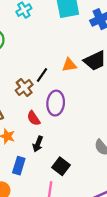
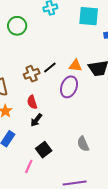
purple ellipse: (56, 103) -> (69, 87), moved
black arrow: (38, 144) -> (36, 120), moved

